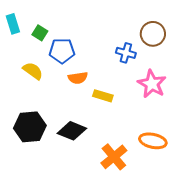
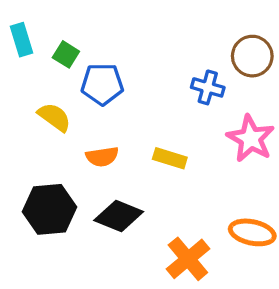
orange semicircle: (78, 78) -> (102, 157), moved

